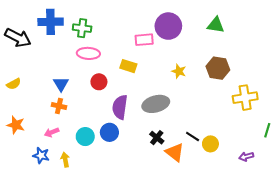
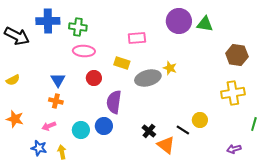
purple circle: (168, 26) -> (179, 21), moved
brown hexagon: (218, 68) -> (237, 55), moved
gray ellipse: (156, 104) -> (148, 78), moved
yellow circle: (210, 144) -> (200, 120), moved

